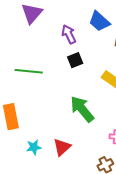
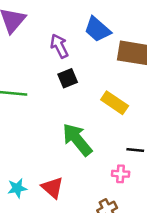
red triangle: (62, 147) -> (52, 188), turned -36

